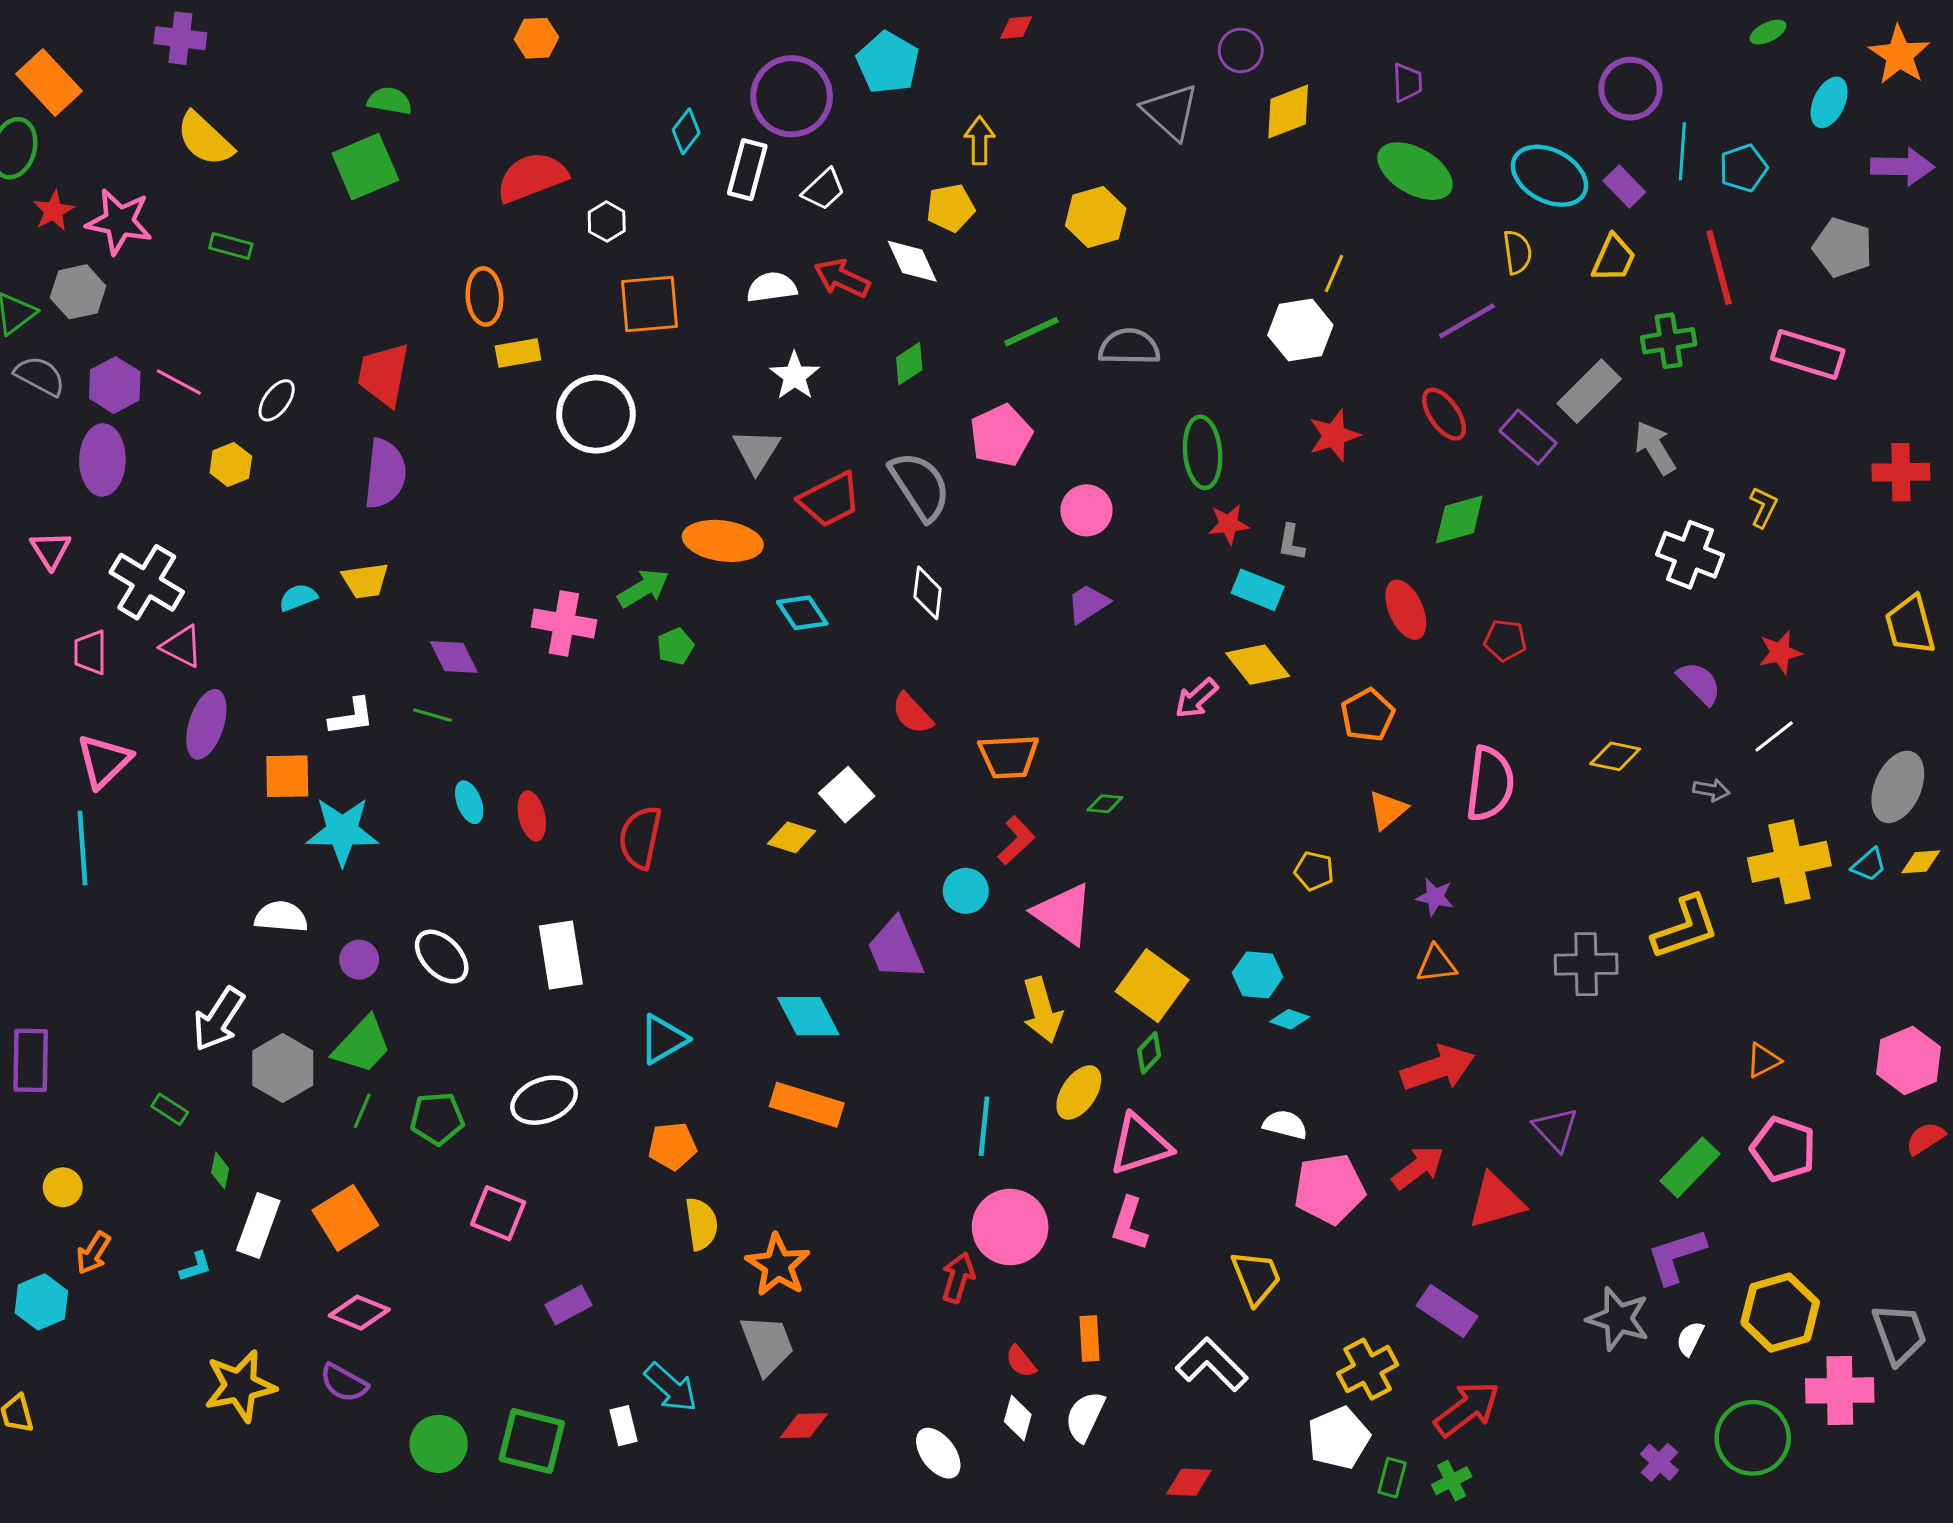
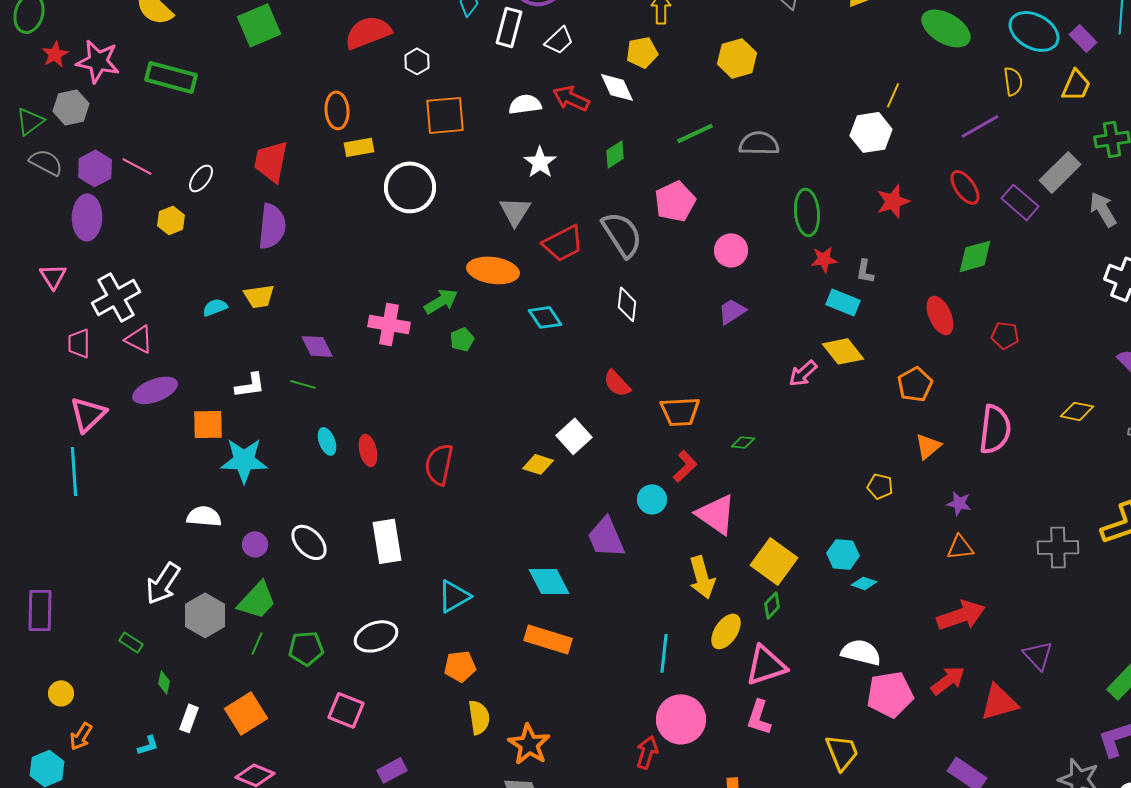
green rectangle: (231, 246) -> (171, 77), size x1.8
white cross: (147, 582) -> (116, 297), turned 30
purple ellipse: (206, 724) -> (155, 390), turned 51
white semicircle: (1285, 1125) -> (861, 652), size x1.4
white rectangle: (258, 1225) -> (189, 718), size x0.7

